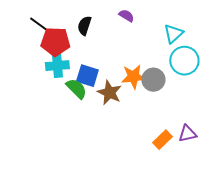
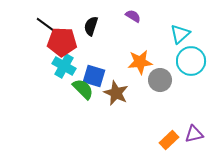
cyan cross: (57, 66) -> (64, 66), turned 35
orange star: (133, 77) -> (140, 62), moved

